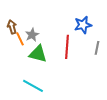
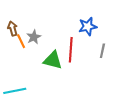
green triangle: (38, 54) -> (53, 60), moved
cyan line: (33, 86) -> (15, 91), moved, turned -40

